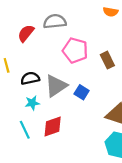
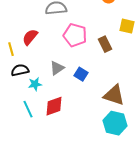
red semicircle: (26, 33) -> (30, 37), moved
black semicircle: (30, 78) -> (20, 70), moved
gray triangle: (56, 86) -> (57, 68), size x0.7

